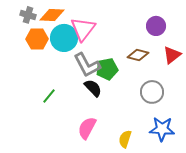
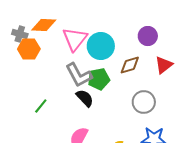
gray cross: (28, 15) -> (20, 34), moved
cyan circle: (64, 38) -> (101, 46), moved
brown diamond: (138, 55) -> (130, 65), turned -30

